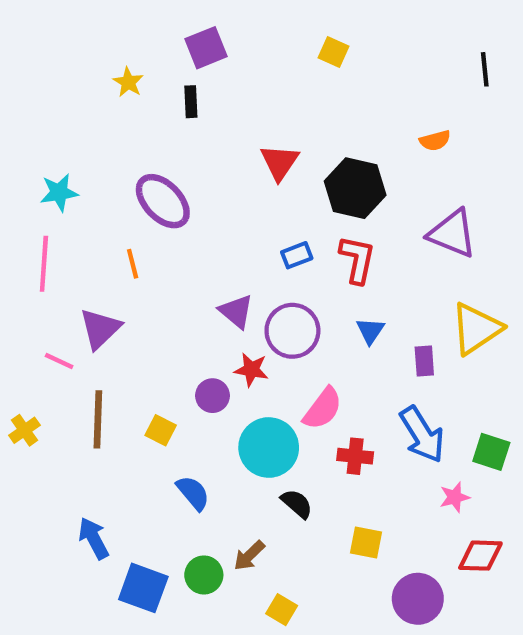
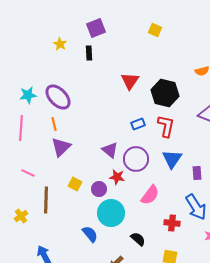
purple ellipse: (163, 201) -> (58, 97), moved
orange line: (133, 264) -> (54, 124), moved
purple triangle: (100, 329) -> (61, 147), moved
blue triangle: (370, 331) -> (172, 159), size x1.5
yellow cross: (24, 430) -> (21, 216), moved
yellow square: (161, 430) -> (75, 184), moved
cyan circle: (269, 447) -> (111, 213), moved
red cross: (355, 456) -> (172, 223), moved

